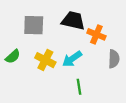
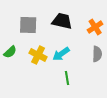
orange cross: (96, 34) -> (95, 27), moved, turned 35

